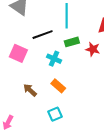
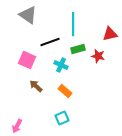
brown arrow: (30, 90) -> (36, 86), moved

